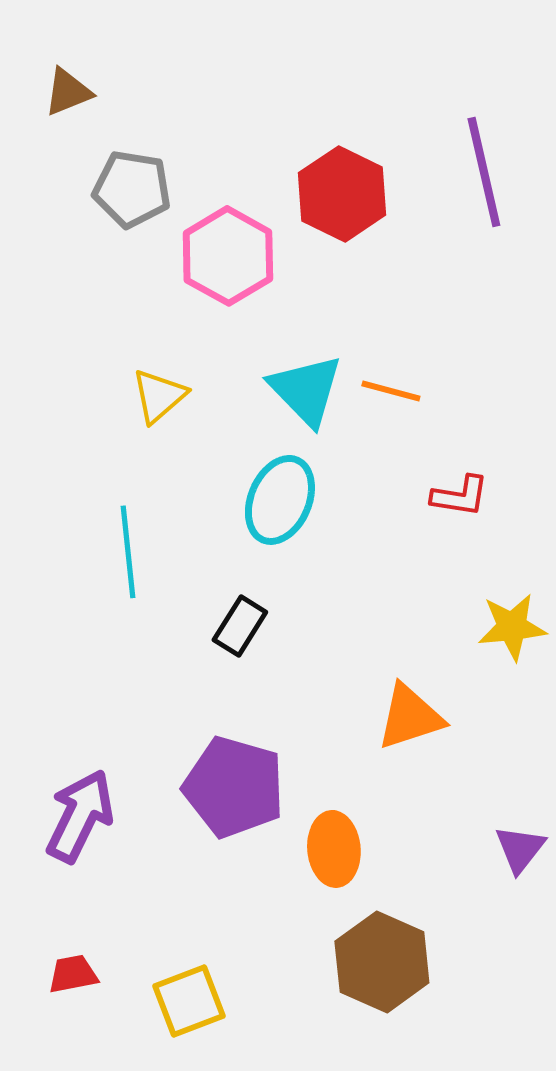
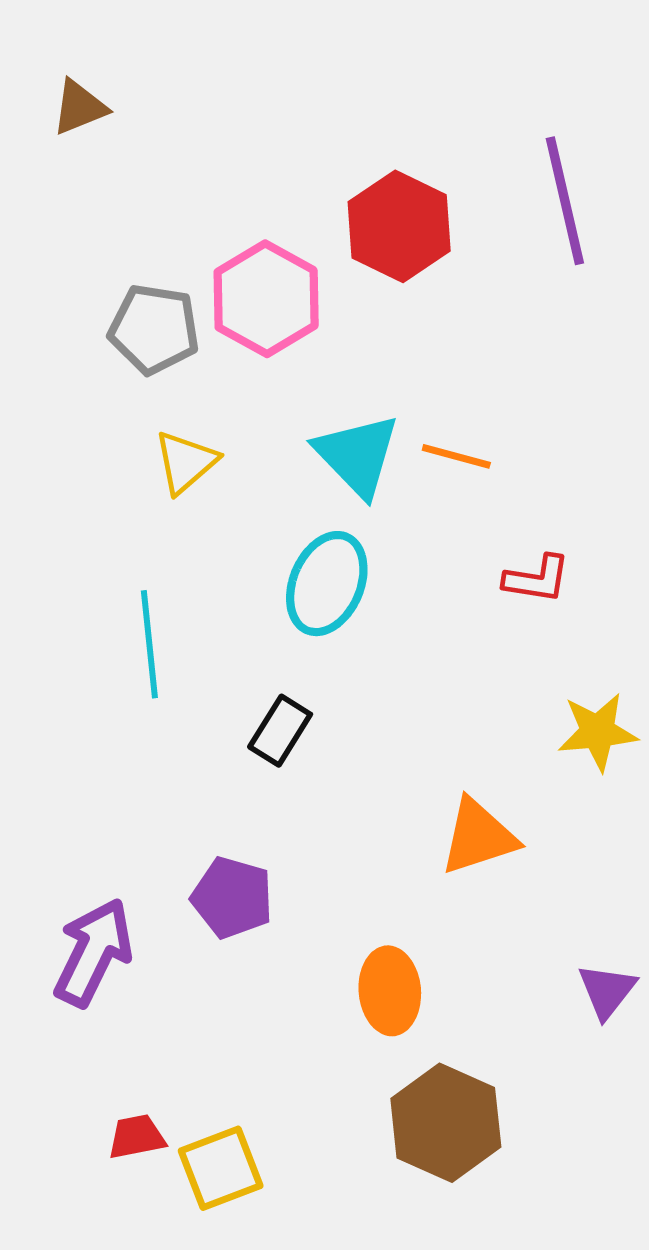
gray pentagon: (132, 189) -> (154, 329), moved
purple pentagon: (234, 787) -> (232, 897), moved, size x0.7
red trapezoid: (73, 974) -> (137, 1137), moved

